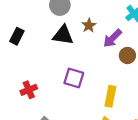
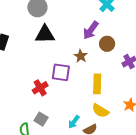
brown star: (89, 25) -> (81, 56), moved
red cross: (29, 90) -> (40, 88), moved

